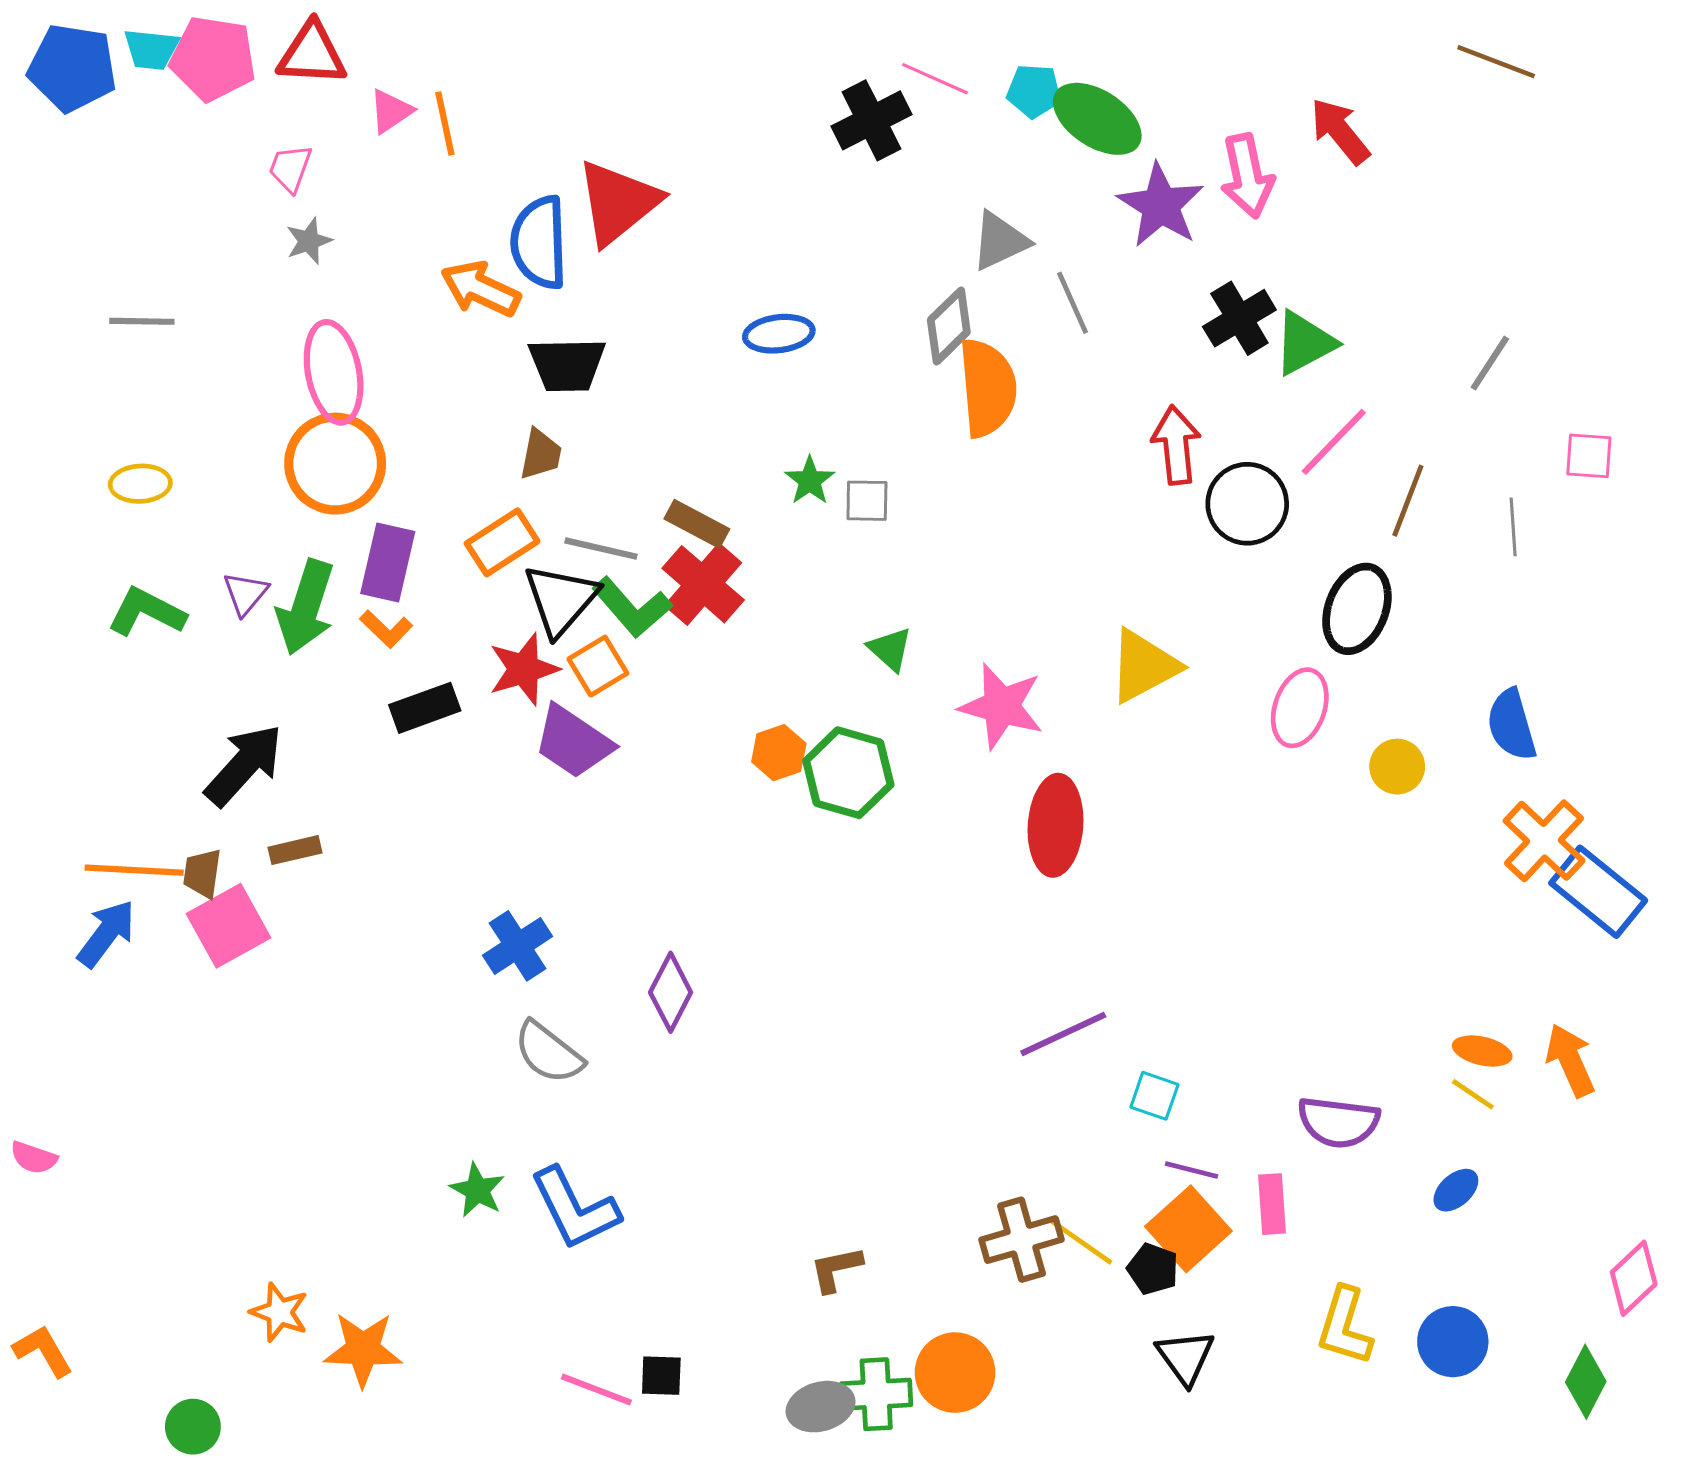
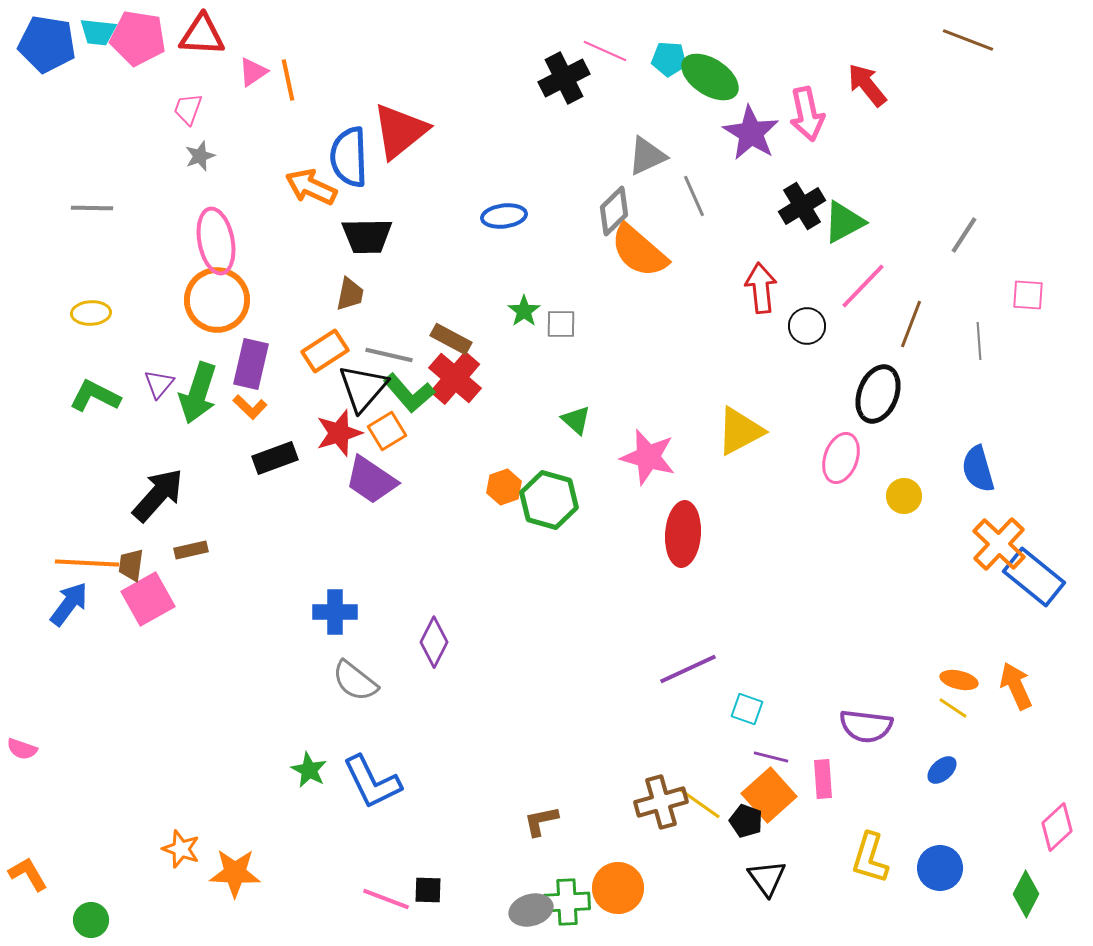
orange semicircle: (987, 388) -> (639, 251), turned 136
black circle: (1247, 504) -> (807, 326), size x0.7
blue cross: (518, 946) -> (335, 612), turned 33
green circle: (193, 1427) -> (91, 920), moved

